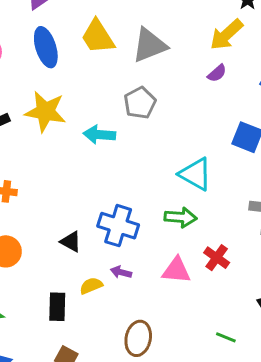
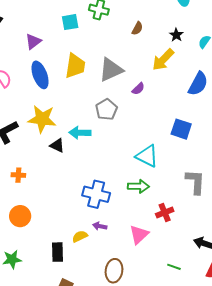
yellow trapezoid: (98, 37) -> (75, 66), turned -136
purple semicircle: (217, 73) -> (138, 89), moved
black triangle: (71, 242) -> (57, 145), moved
red cross: (217, 258) -> (165, 212), turned 36
pink triangle: (176, 270) -> (139, 235), moved, turned -45

